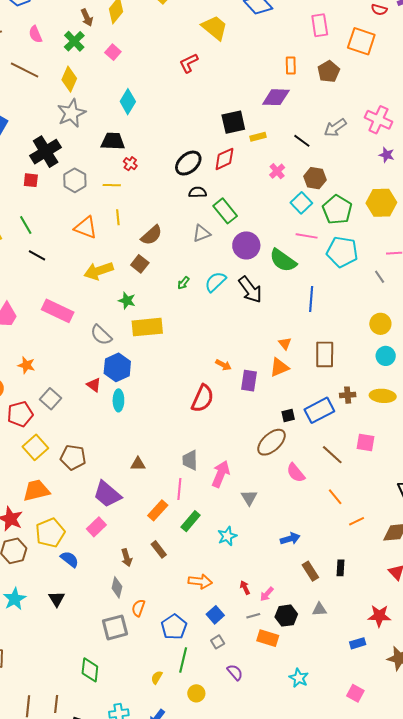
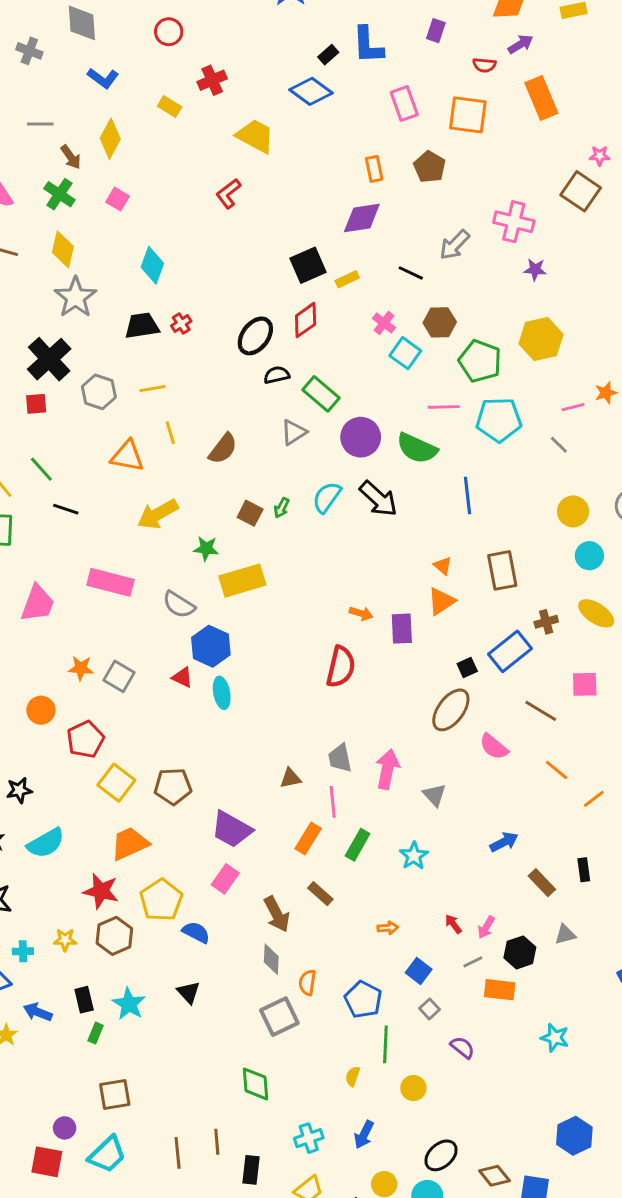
red cross: (130, 164) -> (181, 323), moved, turned 32
cyan square: (301, 203) -> (405, 353), moved
brown square: (140, 264) -> (250, 513), moved
yellow ellipse: (383, 396) -> (596, 613), turned 40
gray square: (50, 399) -> (119, 676), moved
brown triangle: (138, 464) -> (290, 778), moved
brown arrow: (127, 558) -> (277, 914), size x1.4
orange arrow: (200, 581) -> (388, 928), size x0.6

